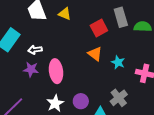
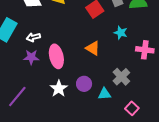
orange triangle: (95, 54) -> (93, 48), moved
cyan star: (118, 62) -> (121, 33), moved

